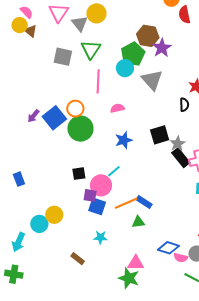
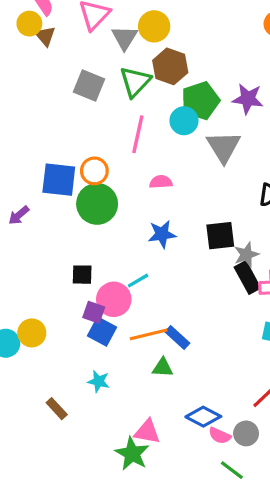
brown hexagon: (148, 36) -> (170, 66), moved
purple star: (162, 48) -> (248, 99), turned 30
purple arrow: (33, 116) -> (19, 215), moved
blue square: (54, 118) -> (59, 180), turned 35

